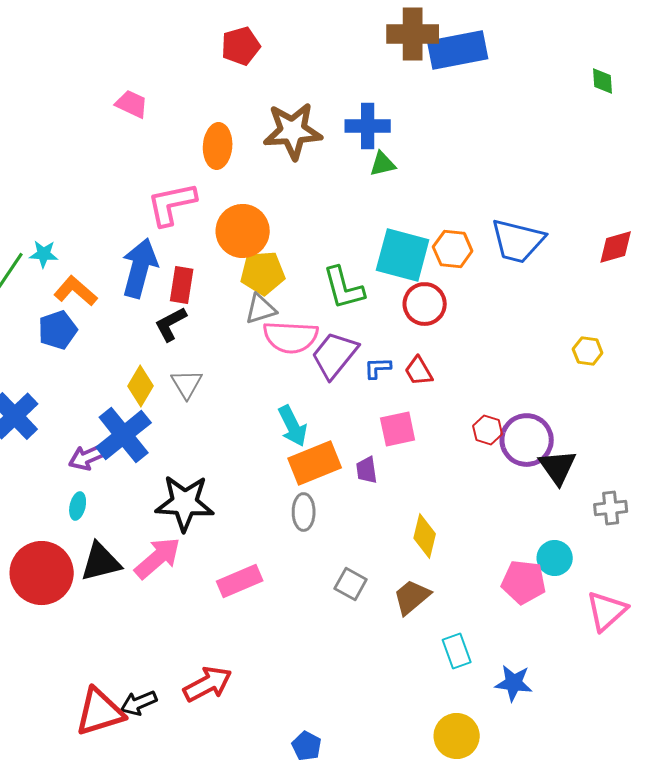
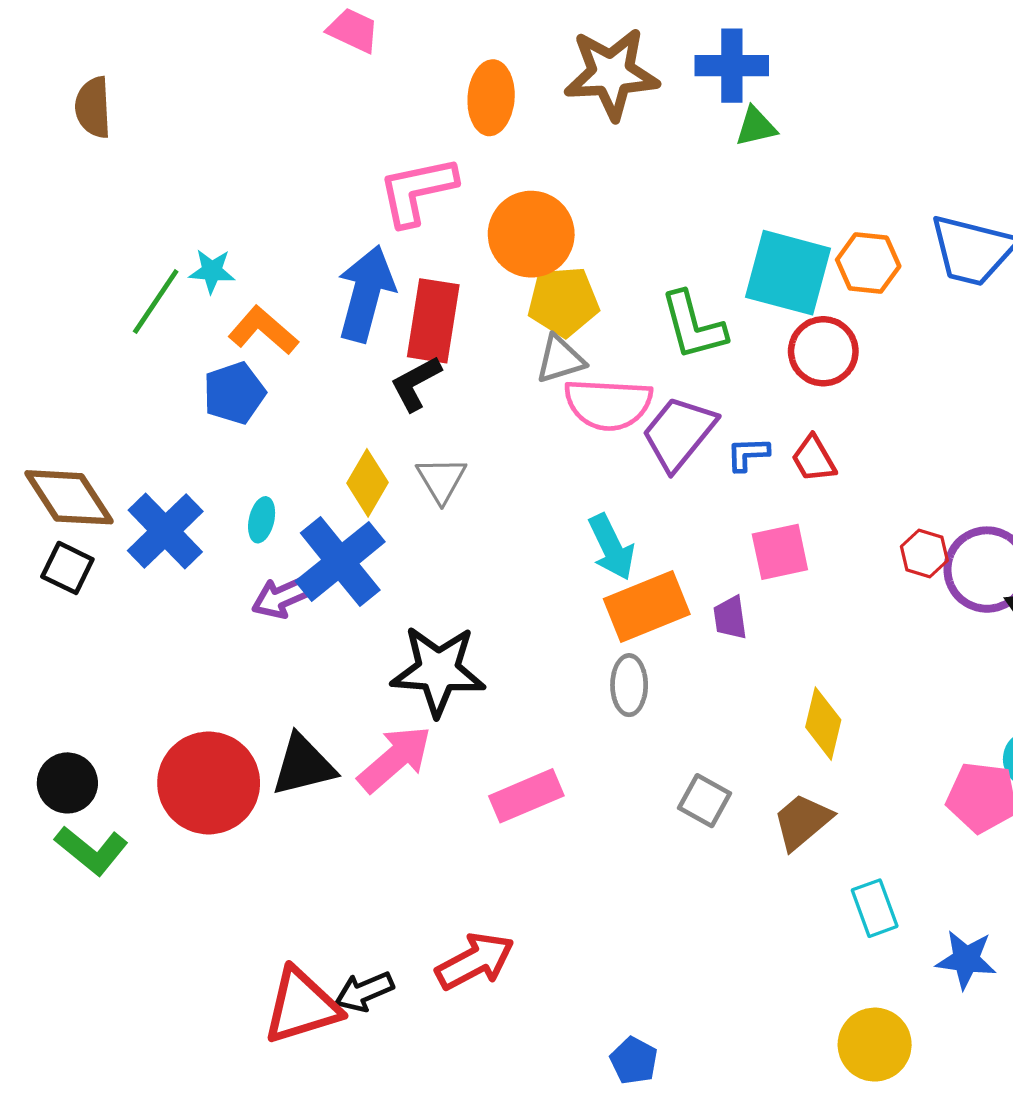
red rectangle: (182, 285) -> (433, 321), size x1.4
cyan ellipse: (78, 506) -> (262, 520), moved

